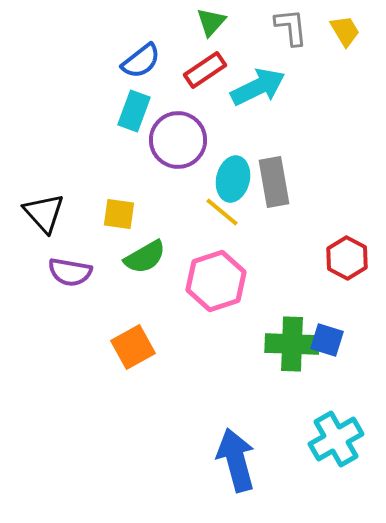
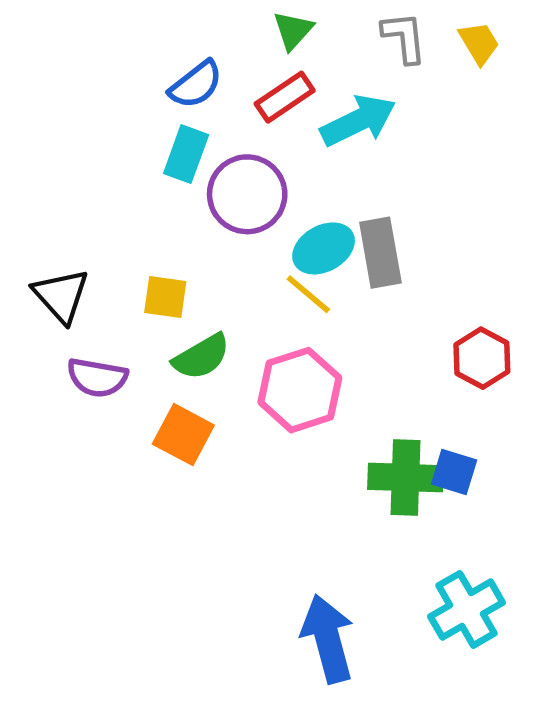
cyan ellipse: (233, 179) -> (324, 248), turned 48
orange square: (133, 347) -> (183, 435), moved, turned -33

